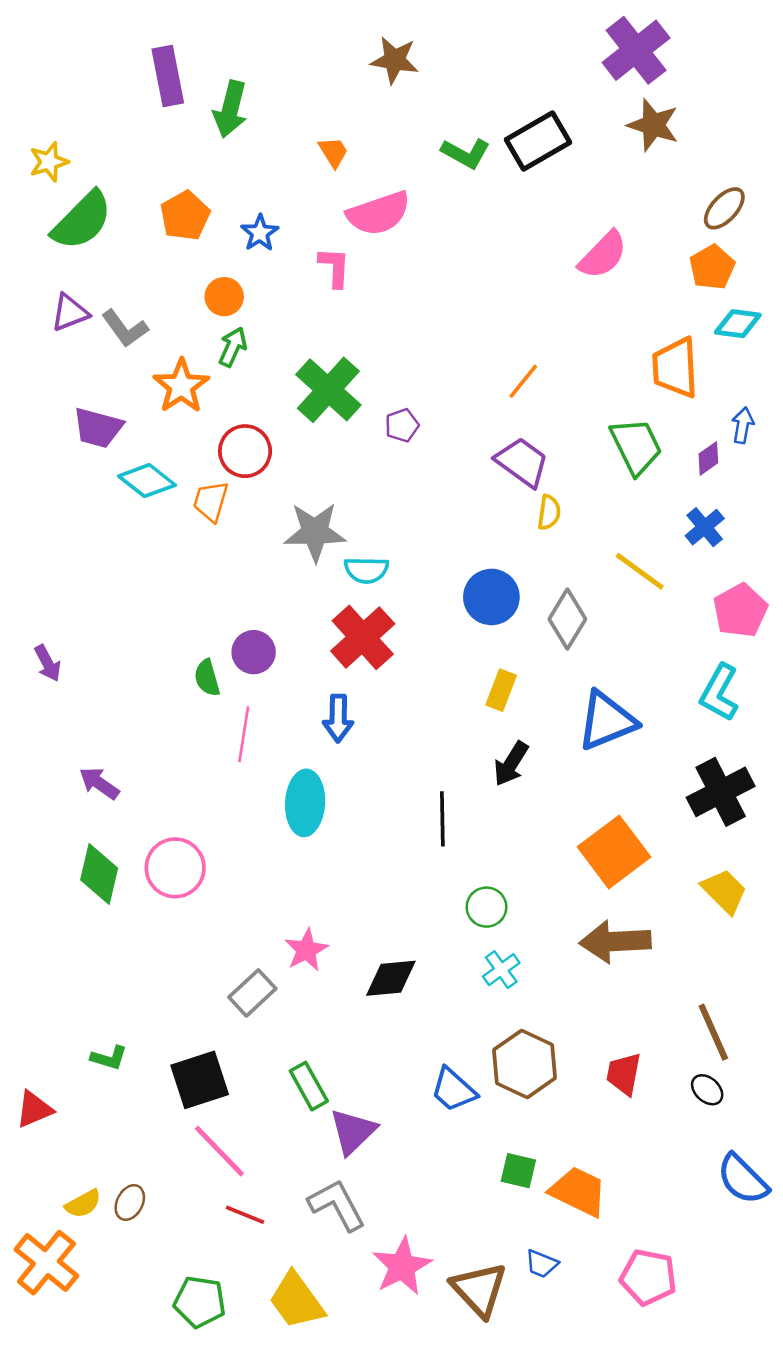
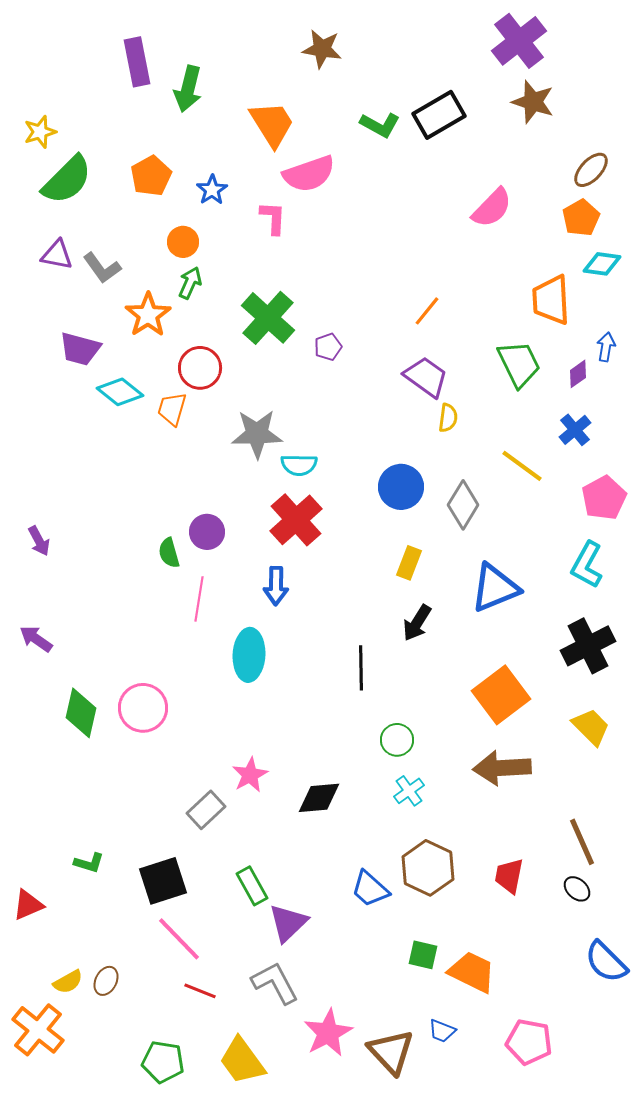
orange trapezoid: (333, 152) -> (272, 124), size x1.8
purple triangle: (70, 313) -> (57, 255), turned 32
purple arrow: (99, 783) -> (36, 639), moved

